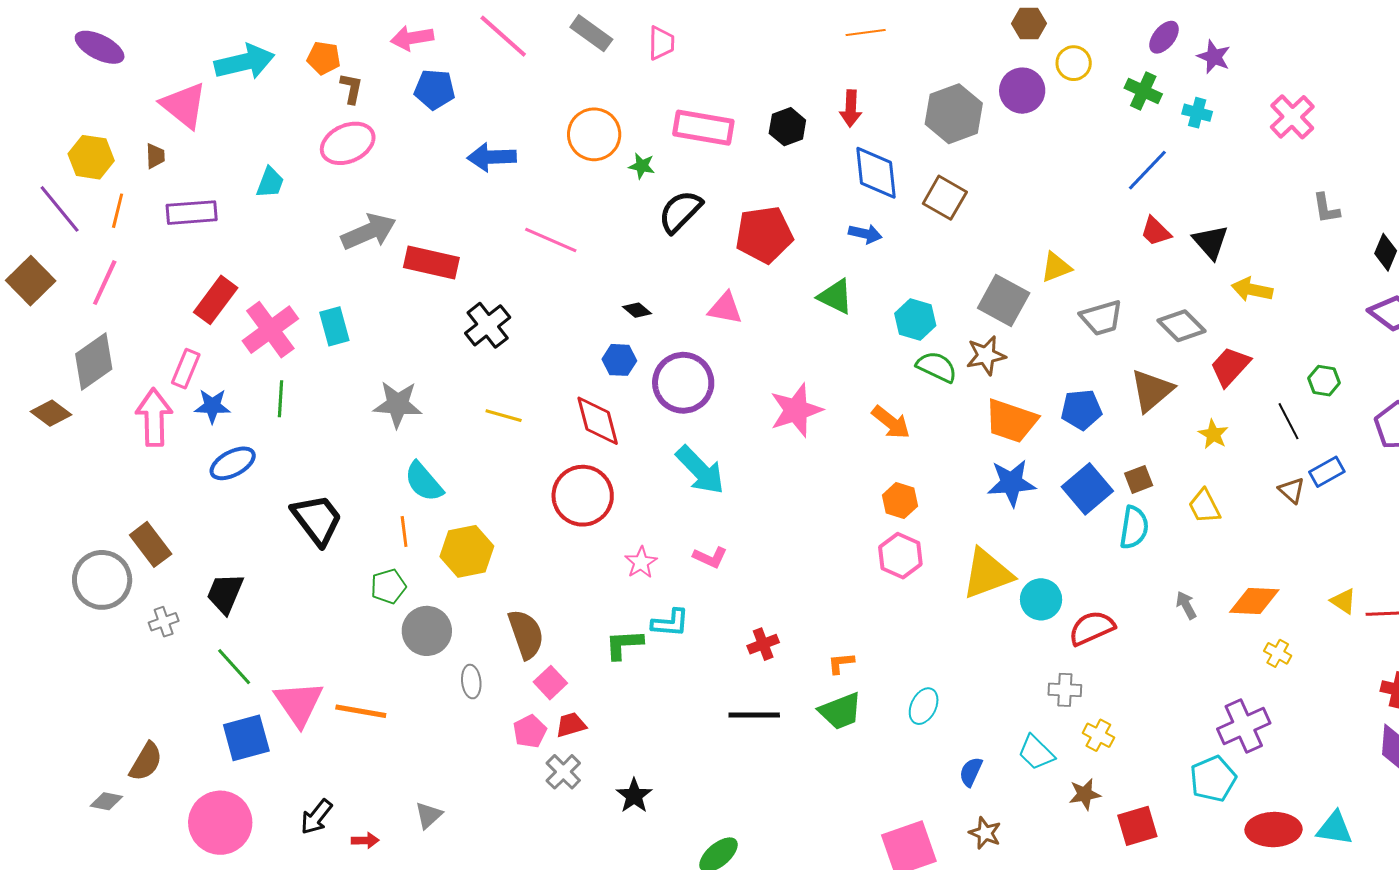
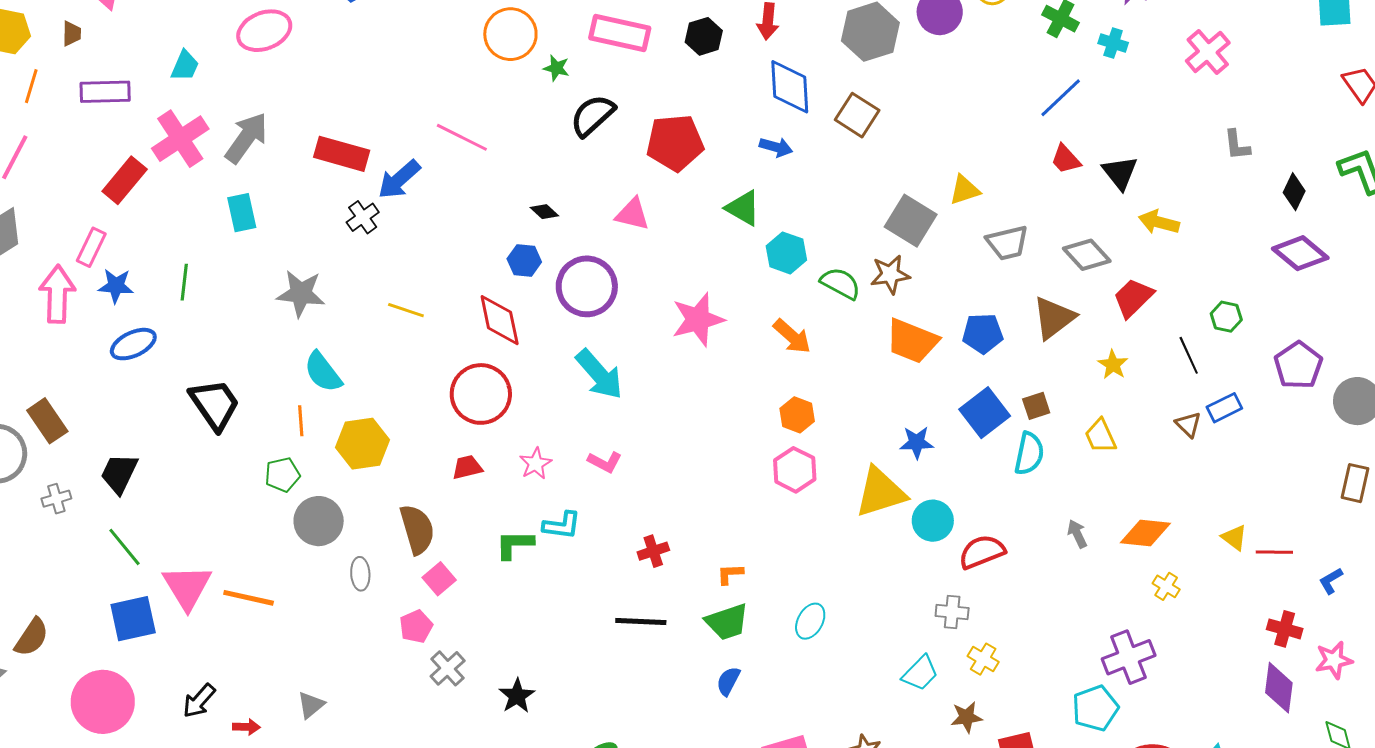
blue arrow: (492, 157) -> (399, 179), moved, turned -42
gray arrow: (369, 232) -> (246, 138), moved, turned -34
cyan hexagon: (915, 320) -> (786, 253), moved
black cross: (488, 325) -> (363, 217), moved, size x0.7
pink cross: (270, 330) -> (180, 139), moved
blue star: (1011, 483) -> (917, 442), moved, size x0.7
red trapezoid: (571, 725) -> (467, 467), moved
cyan trapezoid: (1036, 753) -> (920, 673), turned -93
blue semicircle: (971, 772) -> (728, 681), moved

